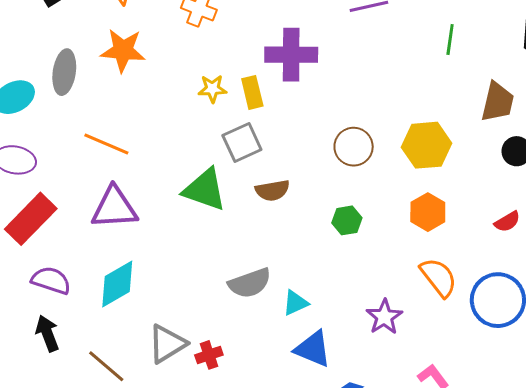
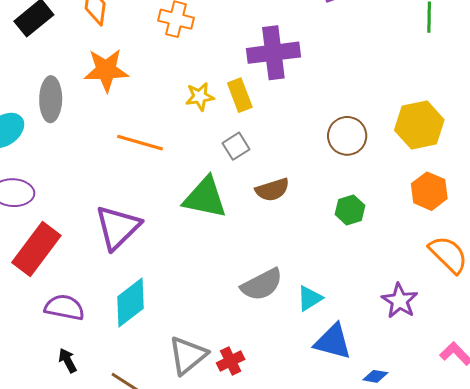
gray square: (242, 142) -> (236, 146), size x0.7
orange line: (106, 144) -> (140, 143), moved
purple triangle: (114, 208) -> (118, 227), turned -33
black arrow: (47, 333) -> (68, 361), size x0.7

